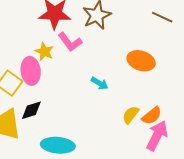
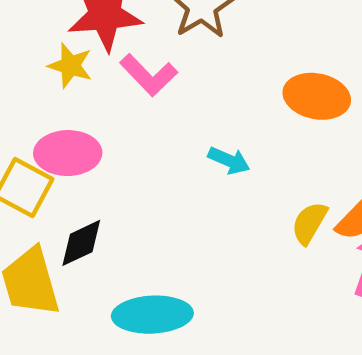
yellow star: (44, 52) -> (70, 65), moved
pink ellipse: (31, 71) -> (68, 153), turned -76

